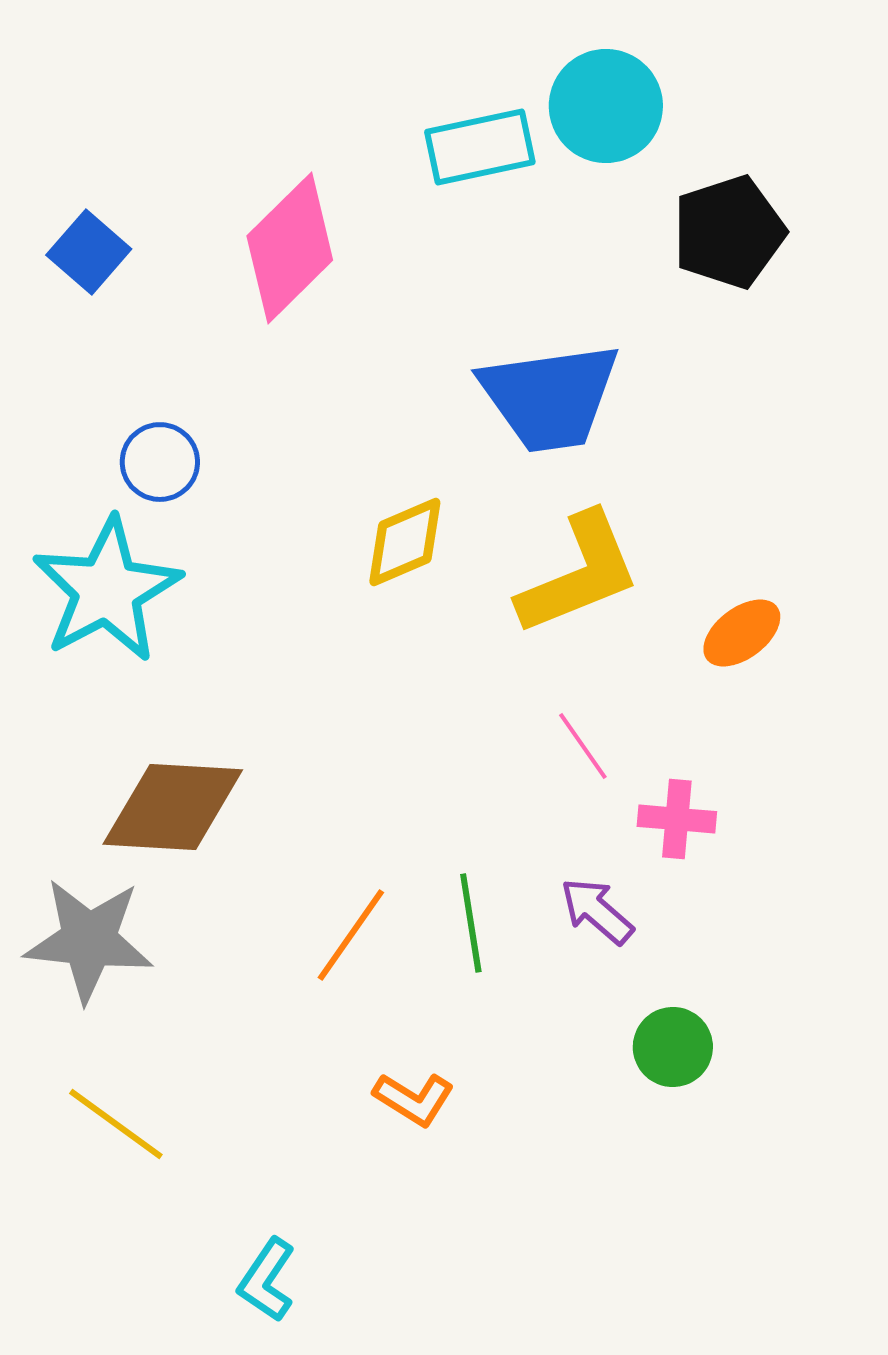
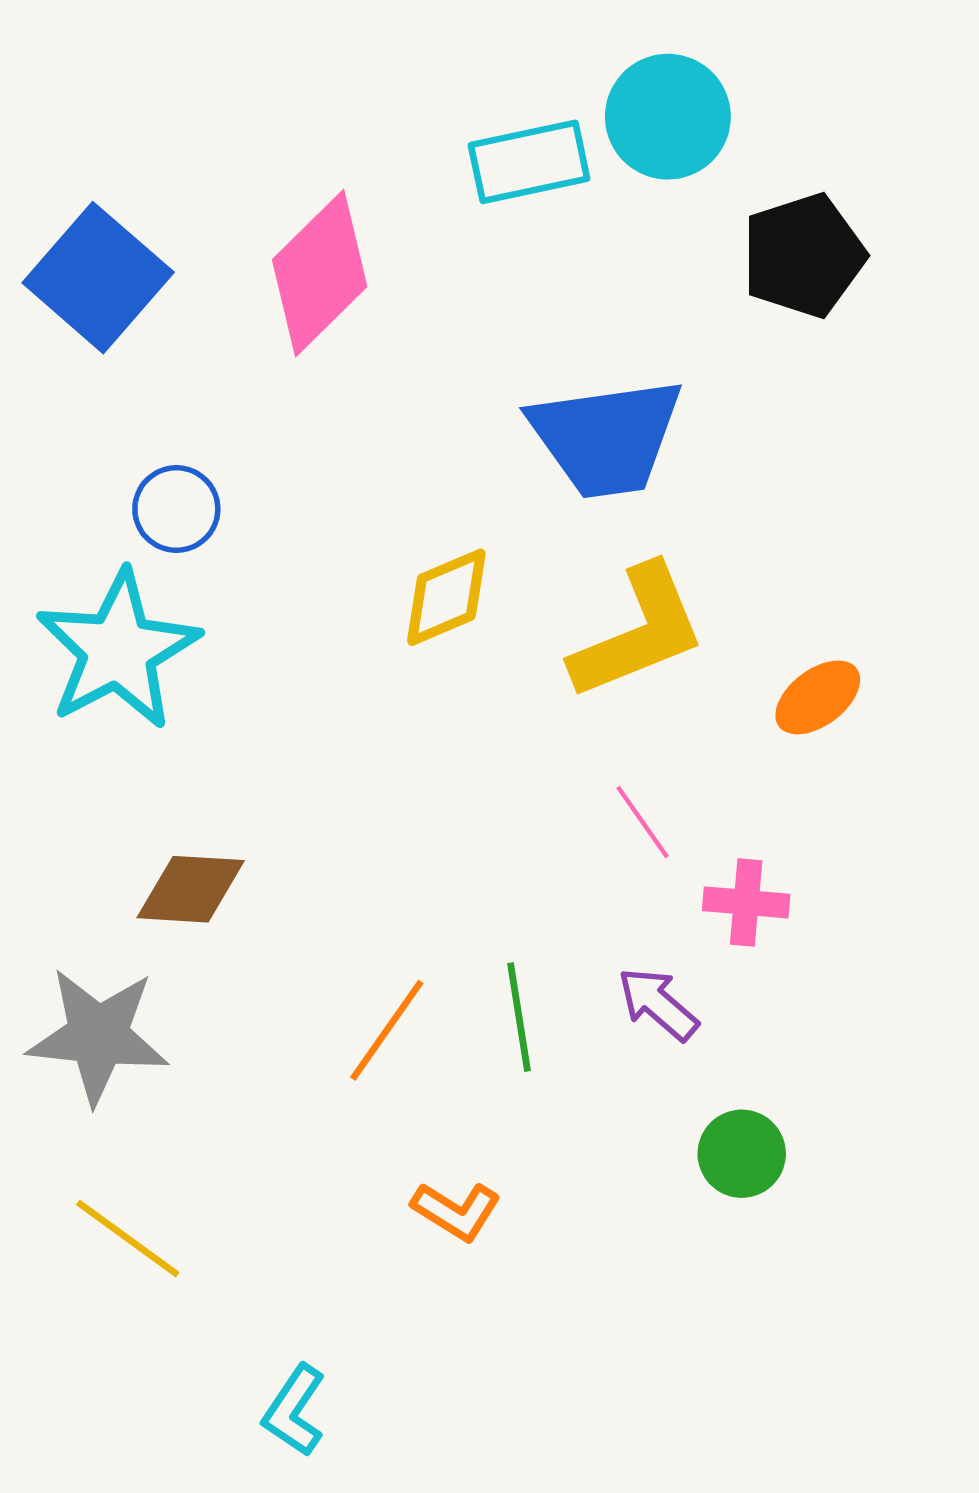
blue square: (89, 252) -> (98, 278), size x1.6
brown diamond: (173, 807) -> (191, 889), size x0.7

